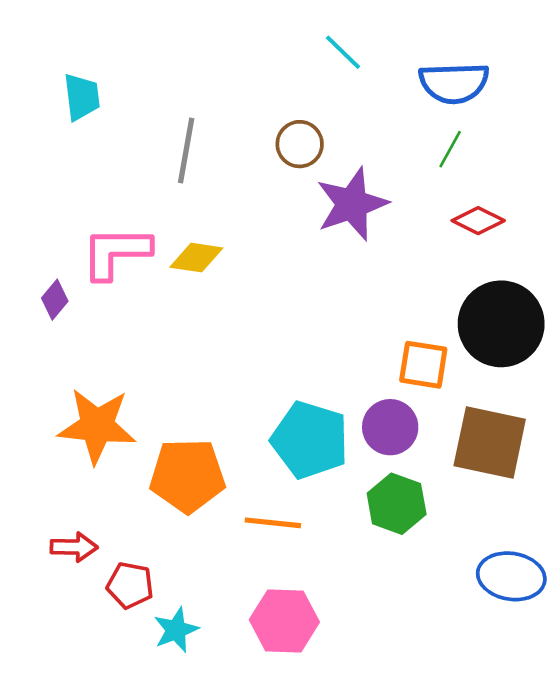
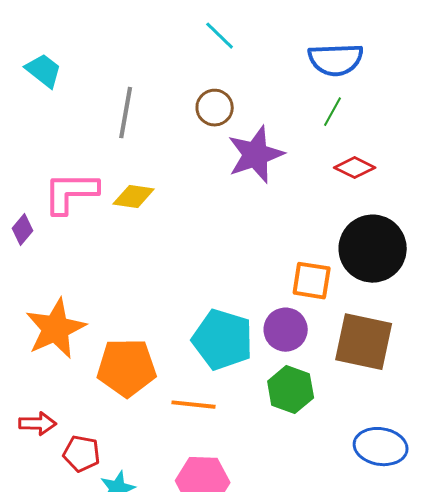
cyan line: (343, 52) -> (220, 36), moved
cyan trapezoid: (82, 97) -> (44, 71), turned -45
orange star: (97, 426) -> (56, 329), turned -30

